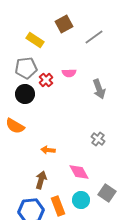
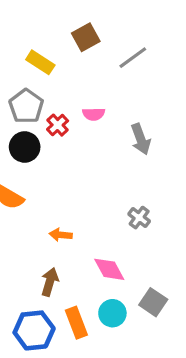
gray pentagon: (26, 68) -> (26, 106), turned -30

